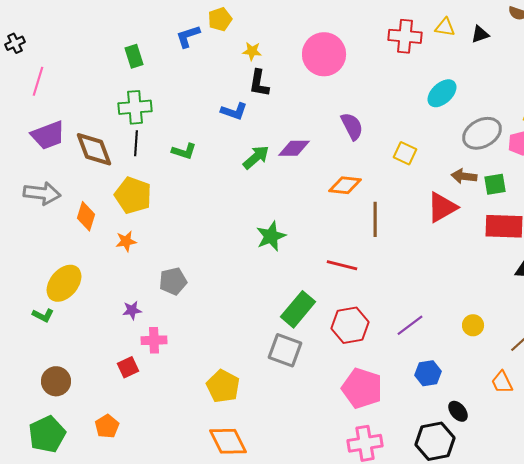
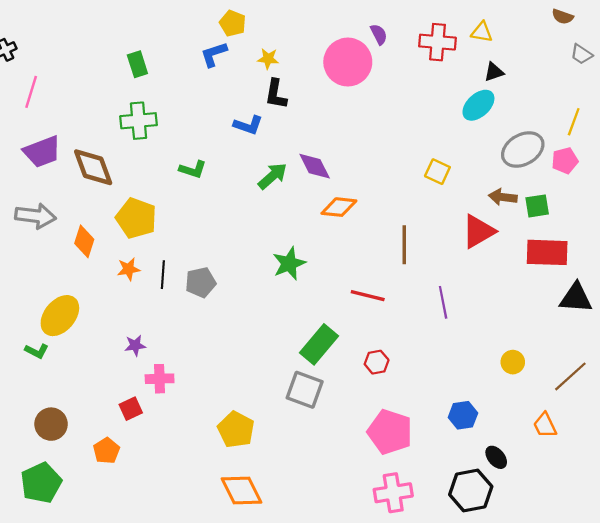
yellow pentagon: (220, 19) -> (233, 23), turned -30
black triangle: (480, 34) -> (494, 72), moved
blue L-shape: (188, 36) -> (214, 54), moved
purple semicircle: (352, 126) -> (379, 34), moved, size x0.7
black line: (136, 143) -> (163, 275), moved
purple diamond: (294, 148) -> (315, 166), turned 64
orange diamond: (345, 185) -> (339, 207), moved
gray pentagon: (173, 281) -> (201, 282), moved
red hexagon: (350, 325) -> (377, 362), size x0.6
purple line: (410, 325) -> (443, 302), moved, turned -64
orange pentagon: (107, 426) -> (106, 451), moved

